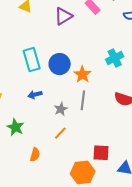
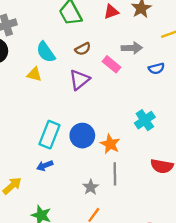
cyan rectangle: (32, 60) -> (49, 135), turned 45
blue arrow: (35, 95) -> (45, 166), moved

